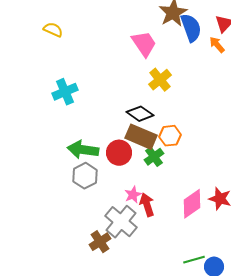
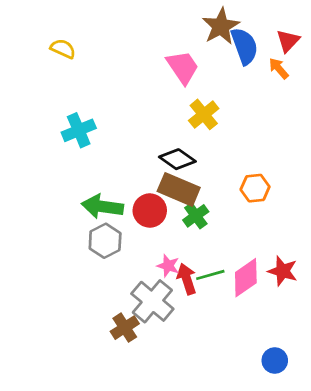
orange hexagon: (170, 136) -> (255, 188), moved
pink star: (133, 195) -> (168, 266), turned -30
green line: (194, 260) -> (210, 275), moved

